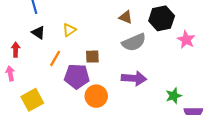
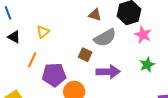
pink star: (186, 40) -> (143, 35), moved
brown square: (92, 57) -> (85, 55), moved, turned 32
green star: (174, 96) -> (147, 65), moved

